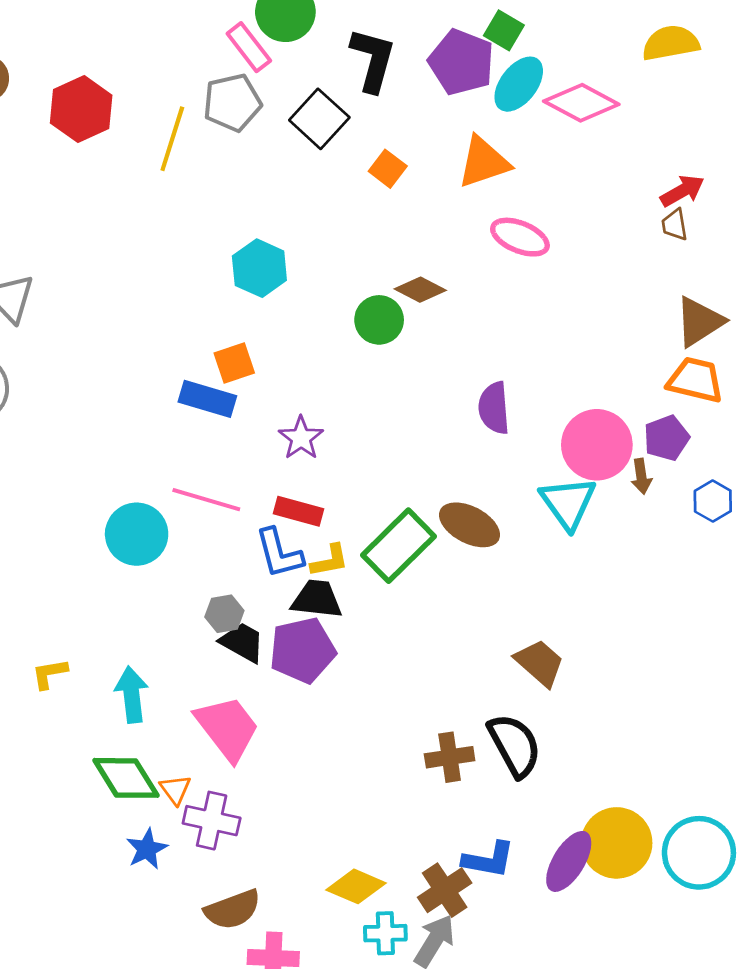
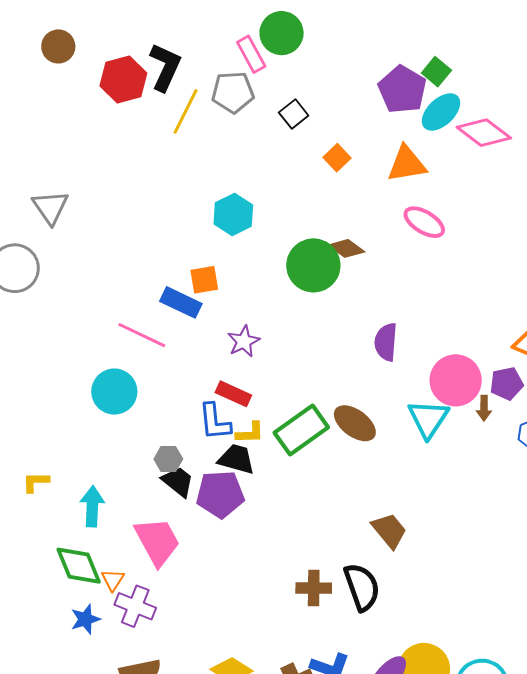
black L-shape: (373, 60) -> (165, 67), moved
black square: (319, 119) -> (294, 114), size x0.7
green circle: (379, 320) -> (313, 265), size x1.5
pink line: (206, 500) -> (142, 335), moved

